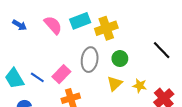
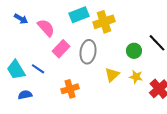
pink semicircle: (53, 25) -> (46, 28), moved
green circle: (120, 59) -> (134, 51), moved
pink rectangle: (61, 74) -> (61, 49), moved

